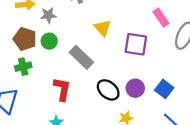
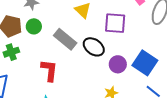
blue square: (164, 89) -> (145, 63), size x1.4
black ellipse: (108, 90) -> (94, 47), moved

